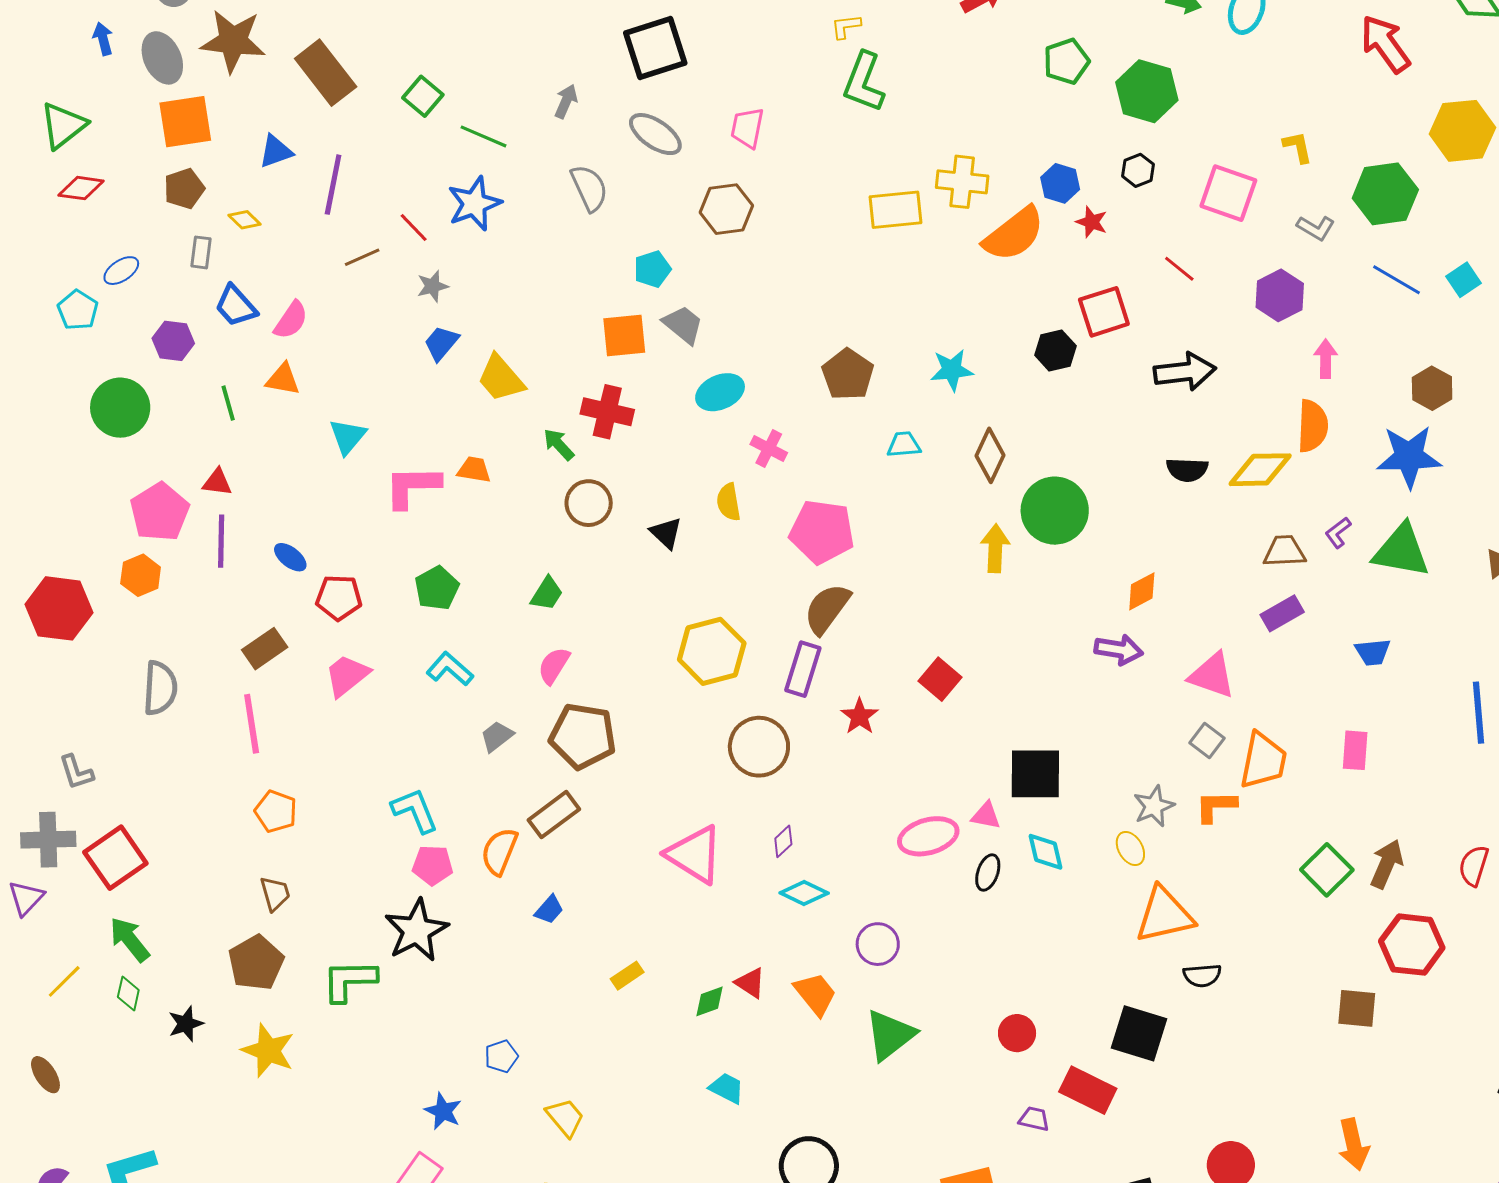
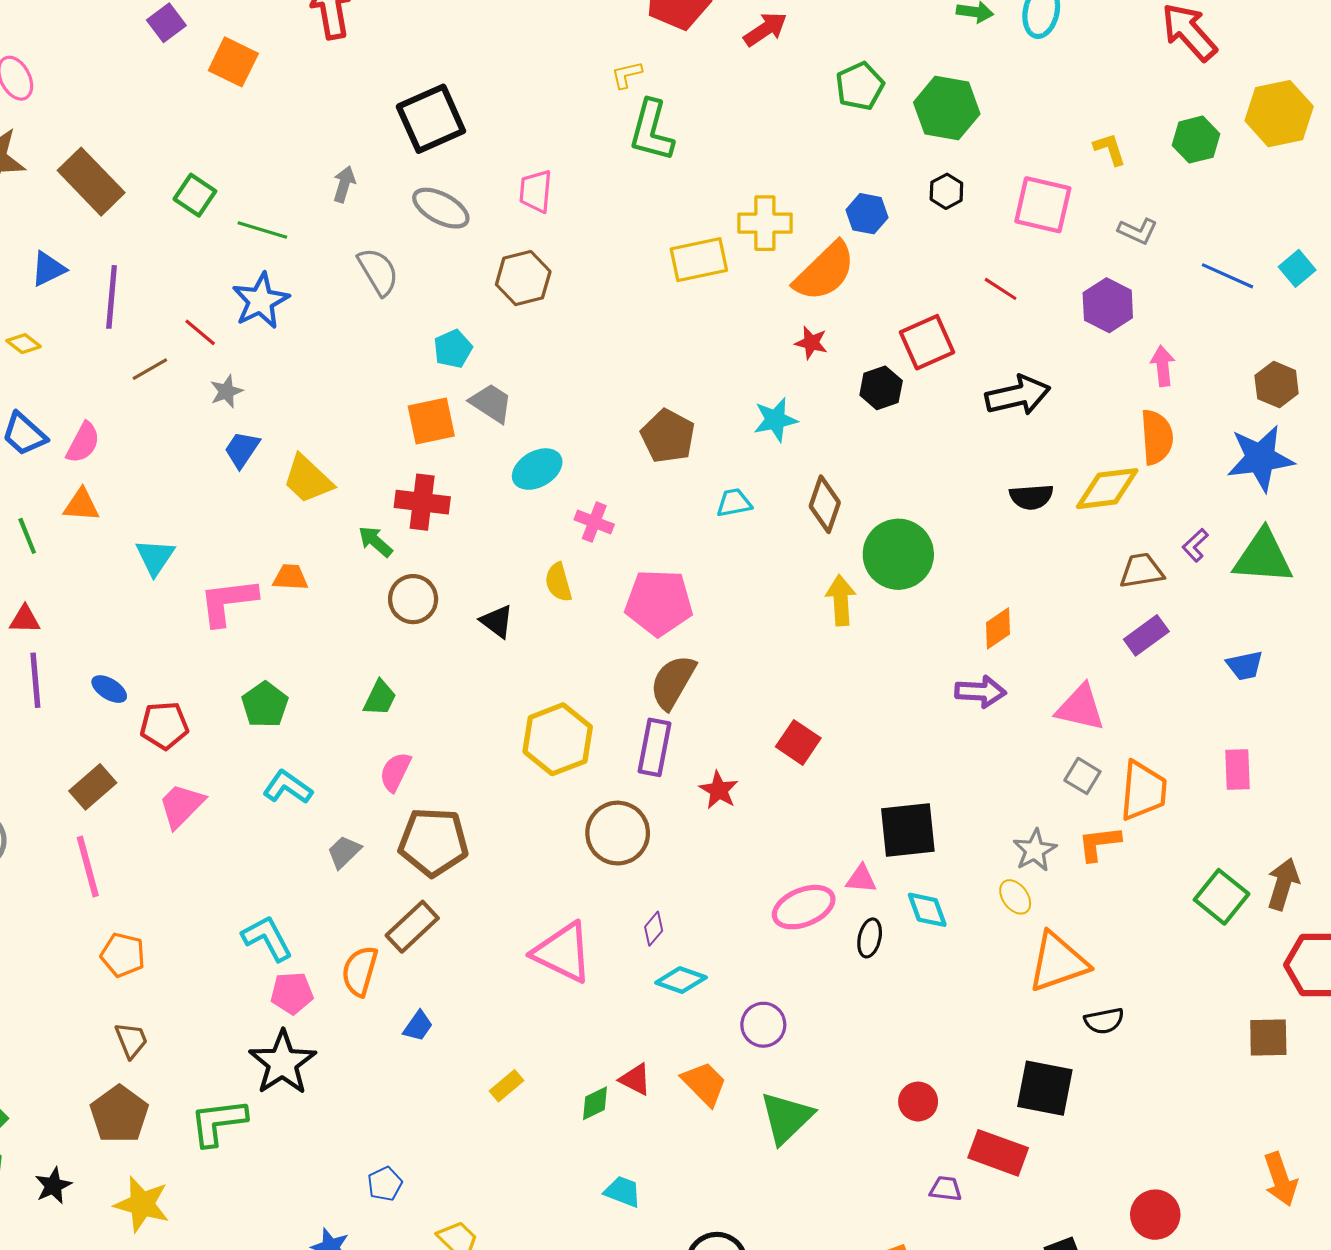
green hexagon: (1385, 194) -> (1196, 140), moved, size x0.7
red star: (1092, 222) -> (811, 343), moved

